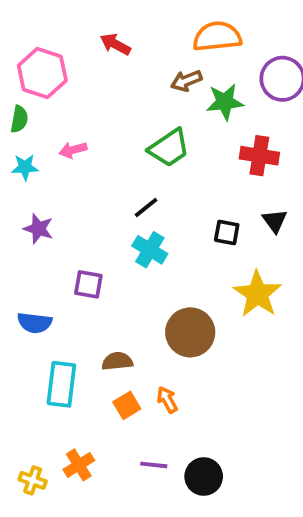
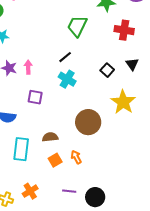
green trapezoid: (169, 148) -> (77, 26), turned 150
pink arrow: (73, 150) -> (28, 67), moved, turned 104
black square: (227, 232) -> (107, 70), turned 32

